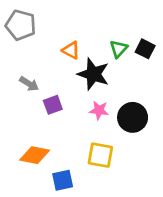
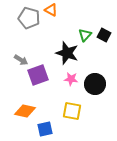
gray pentagon: (21, 25) -> (29, 18), moved
orange triangle: (71, 50) -> (51, 10), moved
purple square: (53, 105) -> (38, 75), size x1.5

